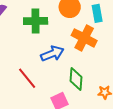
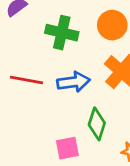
red line: (27, 78) -> (26, 80), moved, turned -55

